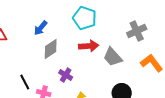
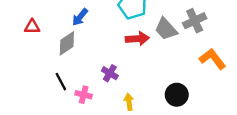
gray diamond: (51, 49) -> (67, 43), moved
gray trapezoid: (113, 57) -> (166, 29), moved

